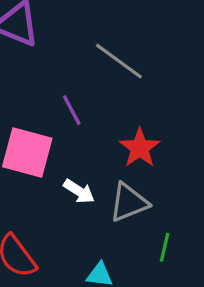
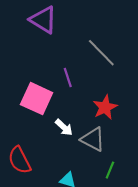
gray triangle: (129, 202) -> (93, 139), turned 40

